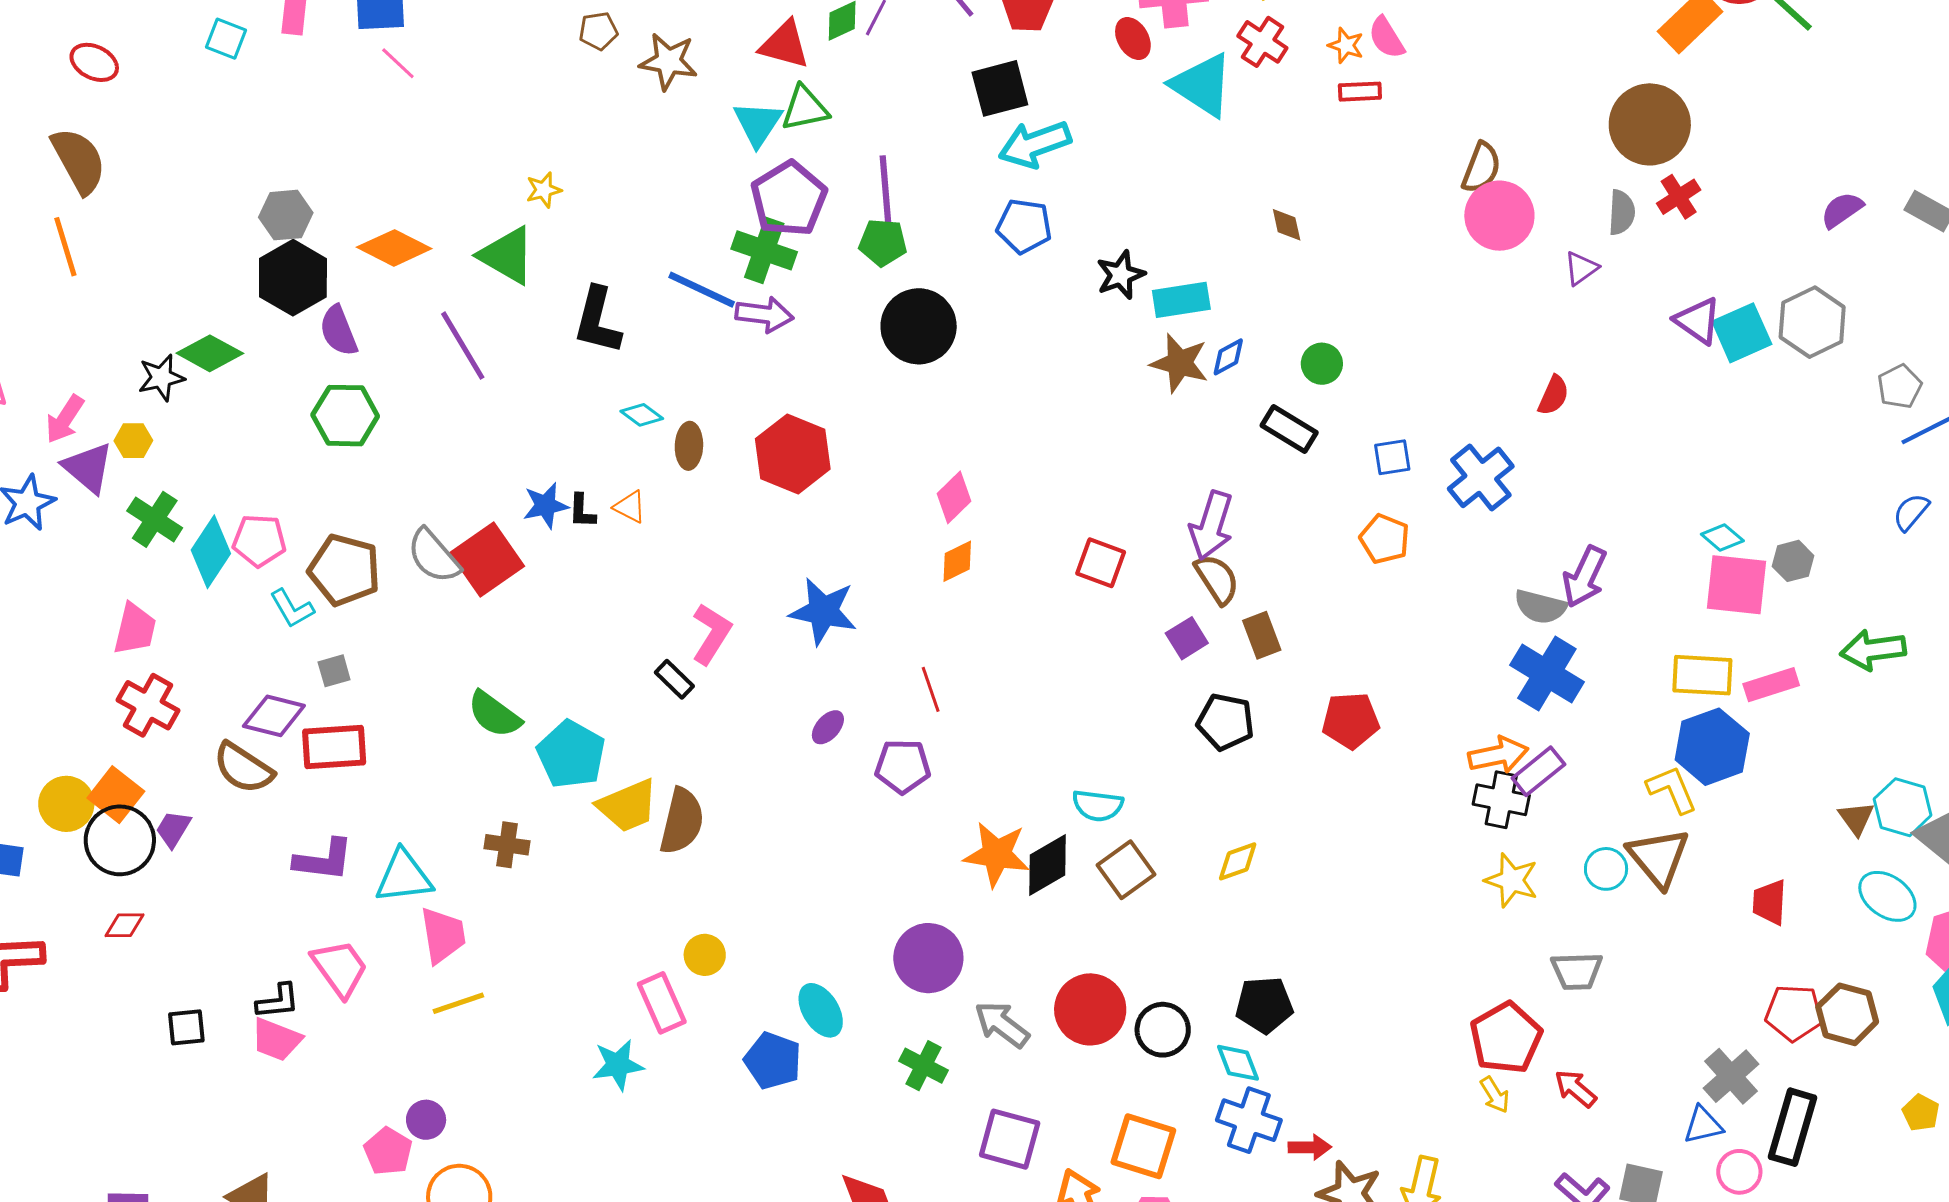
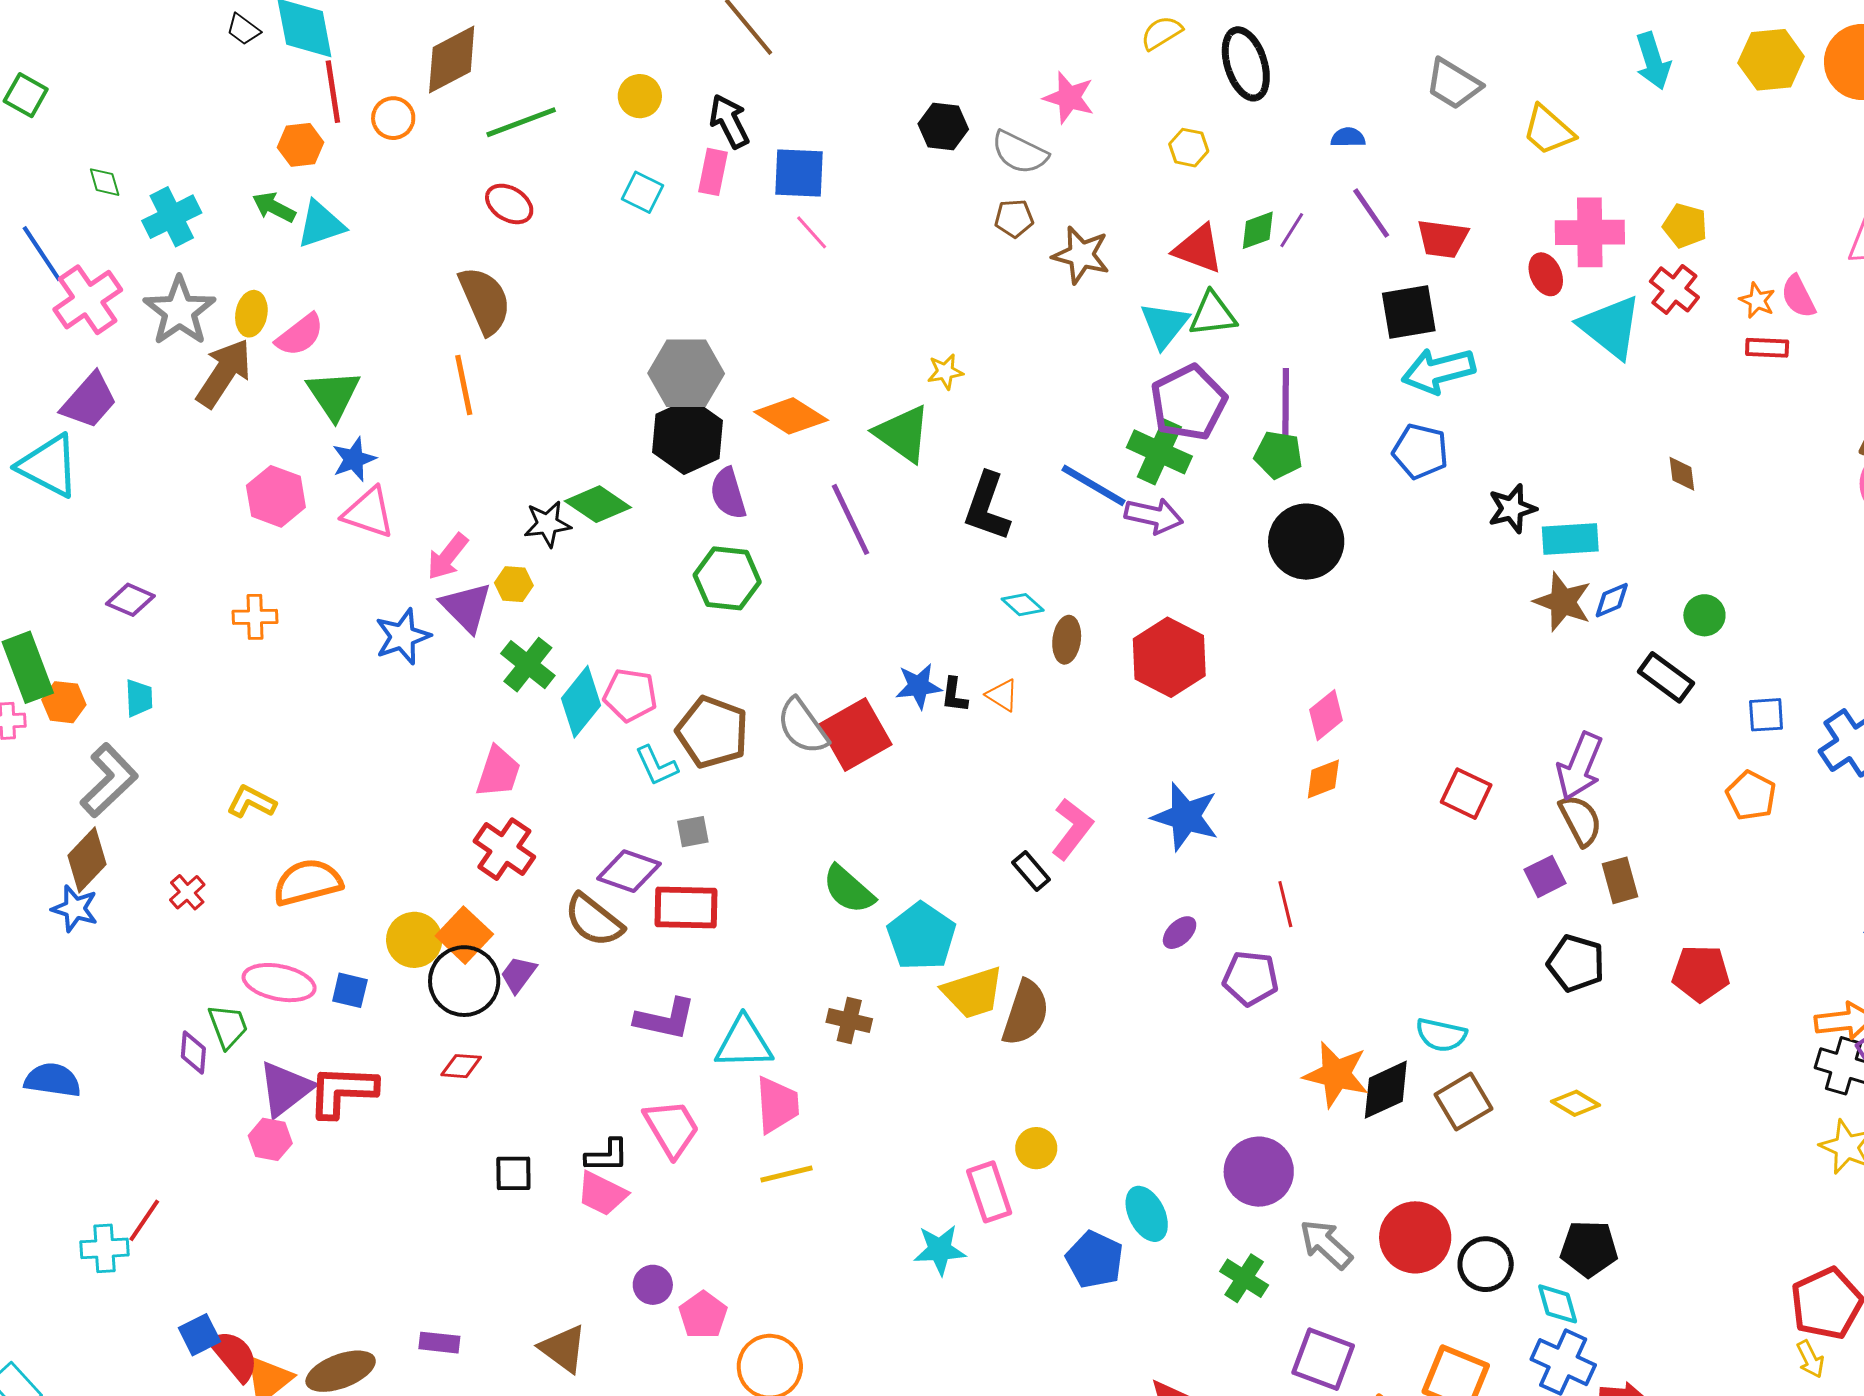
gray hexagon: (286, 215) -> (686, 373), size x1.4
yellow diamond: (1238, 861) -> (1576, 1103), turned 45
purple circle: (426, 1120) -> (653, 1285), moved

